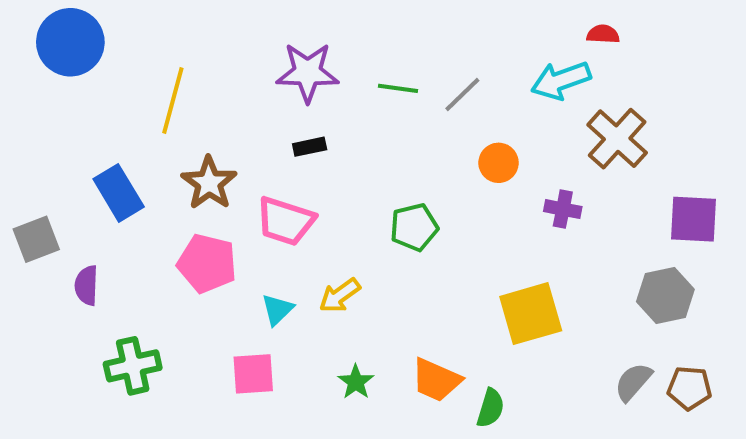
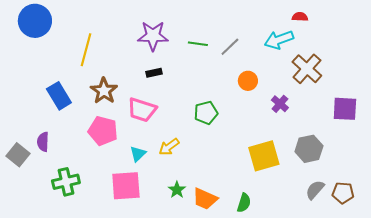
purple cross: (563, 209) -> (280, 104), turned 30
gray square: (36, 239) -> (18, 155), moved, turned -30
gray hexagon: (665, 295) -> (309, 149), moved
pink square: (253, 374) -> (126, 186), size x1.4
orange trapezoid: (436, 380) -> (205, 199), moved

